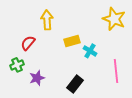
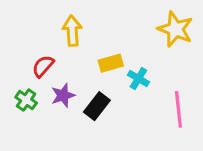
green cross: (17, 65) -> (26, 100), turned -32
purple star: (37, 78) -> (63, 95), moved
black rectangle: (75, 84) -> (97, 106), moved

